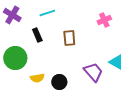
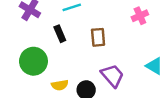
purple trapezoid: (93, 72) -> (112, 76), moved

